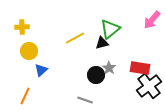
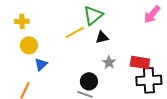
green triangle: (110, 29) -> (93, 15), moved
black circle: (96, 75) -> (89, 81), moved
black cross: (149, 86) -> (149, 80), turned 35

